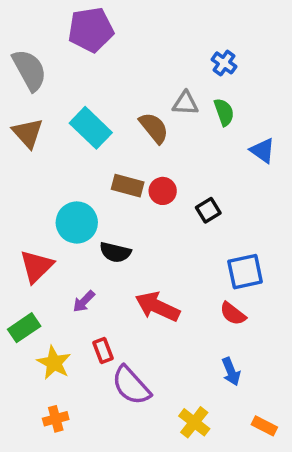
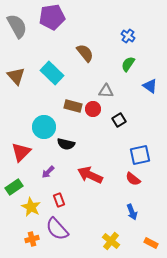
gray semicircle: (29, 70) -> (17, 26), moved
gray triangle: (185, 103) -> (106, 91), moved
green semicircle: (224, 112) -> (128, 64), turned -126
brown semicircle: (154, 128) -> (85, 53), moved
purple semicircle: (131, 386) -> (57, 229), moved

